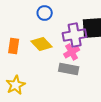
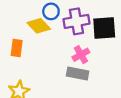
purple cross: (75, 35) -> (76, 21), moved
yellow diamond: (42, 44) -> (39, 26), moved

